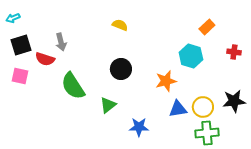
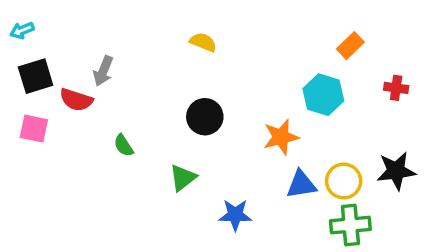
gray arrow: (61, 42) -> (103, 71), turned 36
green semicircle: (73, 86) -> (124, 145), size x0.5

